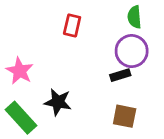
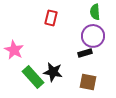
black star: (58, 102) -> (53, 72), moved
green rectangle: (21, 118) -> (33, 77), moved

